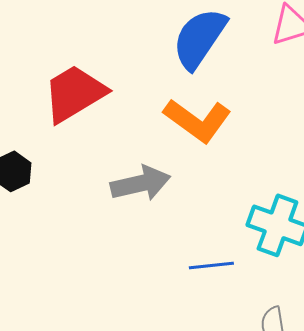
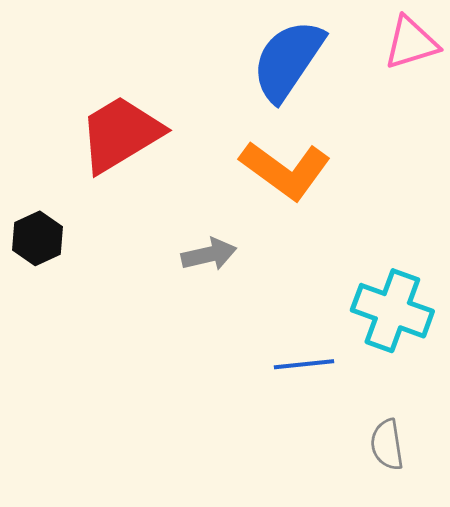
gray arrow: (140, 183) -> (209, 254), size x0.7

